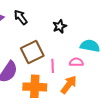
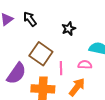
brown square: (32, 52) -> (41, 54), turned -30

